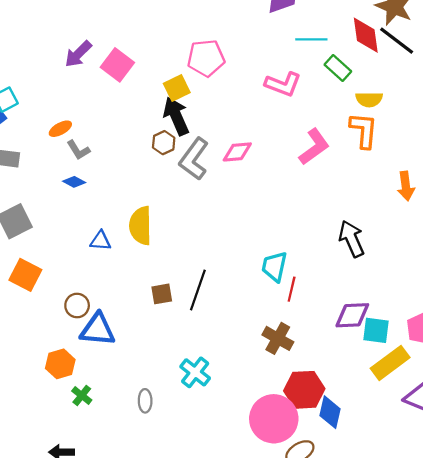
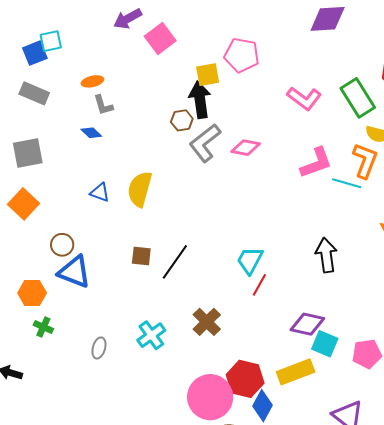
cyan line: (311, 39) -> (347, 183), moved
green rectangle: (338, 68) -> (358, 98), size x1.5
brown cross: (278, 338) -> (207, 322), moved
yellow rectangle: (390, 363) -> (296, 372), moved
green cross: (82, 395) -> (43, 327), turned -30

